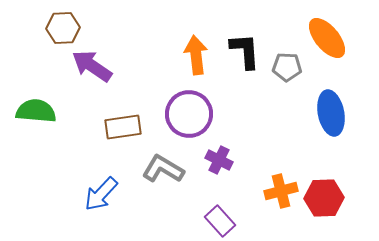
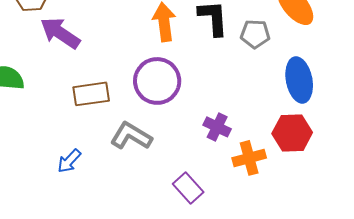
purple cross: (219, 160) -> (217, 127), moved
blue arrow: (101, 194) -> (69, 161), size x0.7
red hexagon: (324, 198) -> (292, 133), moved

